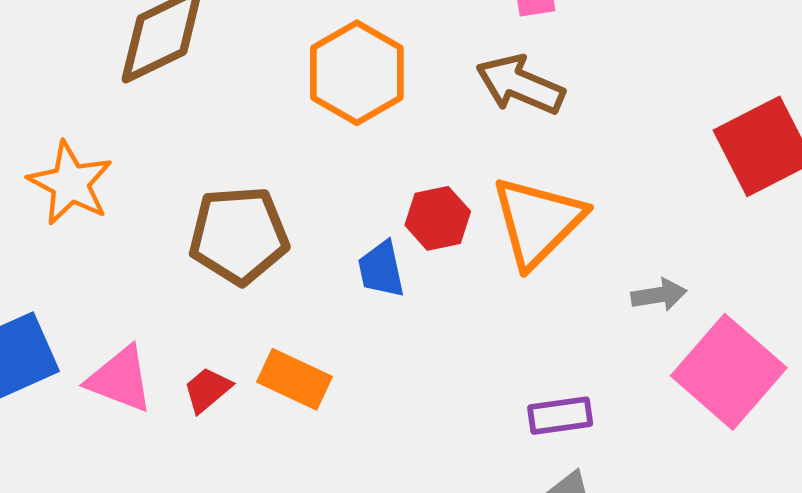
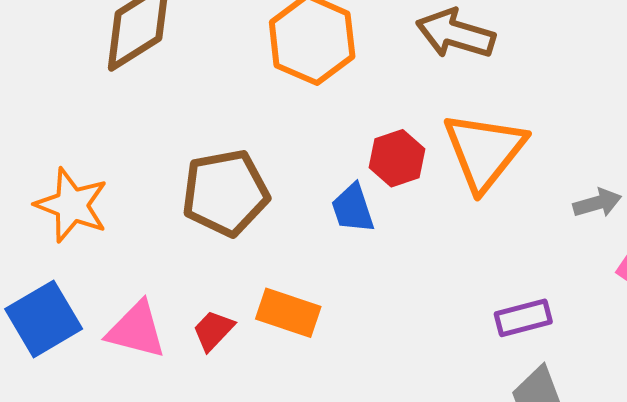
orange star: (70, 183) -> (72, 205), moved

